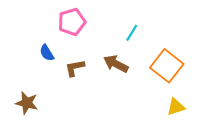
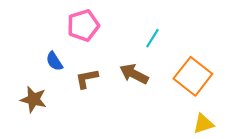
brown star: (27, 103) -> (34, 99), moved

